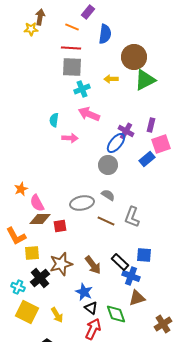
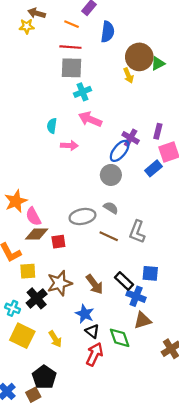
brown arrow: (40, 17) -> (37, 13), turned -84
yellow arrow: (111, 79) -> (128, 75), moved, turned -112
green triangle: (145, 80) -> (158, 63), moved, size x0.6
orange star: (21, 189) -> (16, 201), size x1.5

